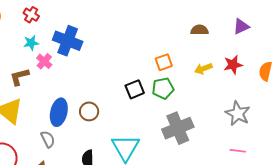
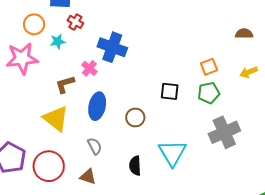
cyan star: (31, 43) -> (58, 41), moved
black square: (135, 89) -> (170, 91), moved, turned 30
blue ellipse: (59, 112) -> (97, 106), moved

